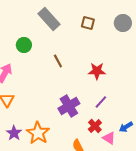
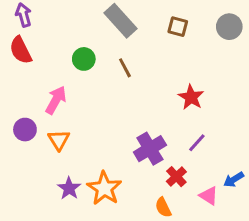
brown line: (58, 61) -> (125, 68), moved
red star: (97, 71) -> (191, 97), turned 30
red cross: (95, 126) -> (176, 177), moved

